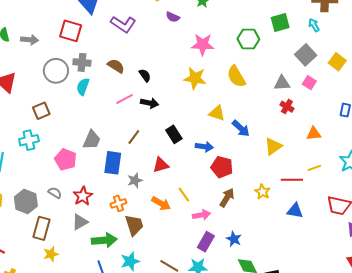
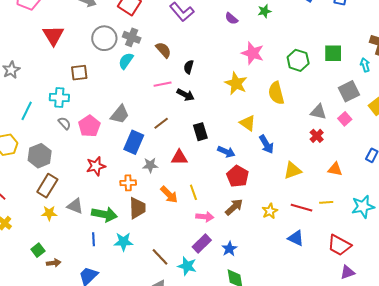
black semicircle: (145, 75) -> (189, 67), turned -144
gray semicircle: (55, 193) -> (64, 123), moved
gray triangle: (80, 222) -> (75, 206), moved, turned 36

